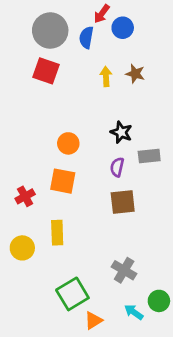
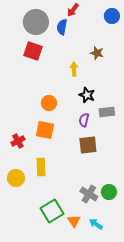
blue circle: (123, 28) -> (112, 16), moved
yellow arrow: (106, 77) -> (74, 69), moved
green circle: (159, 301) -> (109, 192), moved
orange triangle: (93, 320) -> (74, 221), moved, turned -32

